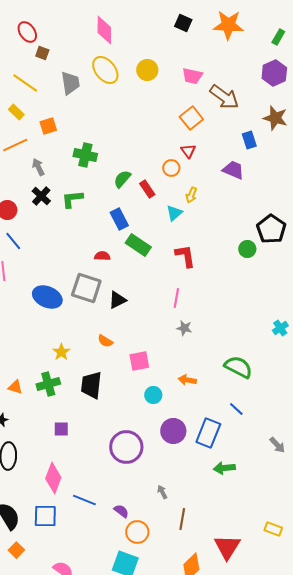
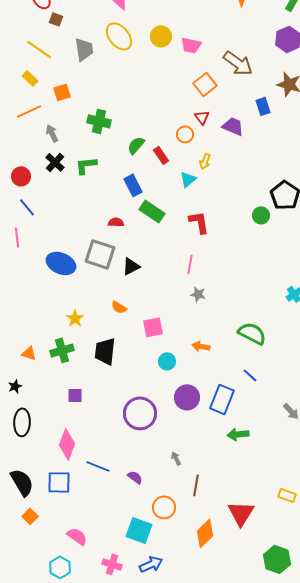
pink trapezoid: (192, 76) -> (191, 45), moved
purple trapezoid: (233, 170) -> (233, 126), moved
orange circle: (137, 532) -> (164, 507), moved

